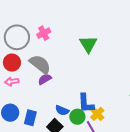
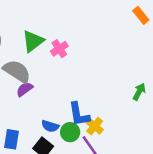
pink cross: (44, 33) -> (59, 49), moved
green triangle: (88, 44) -> (33, 41), moved, turned 30

